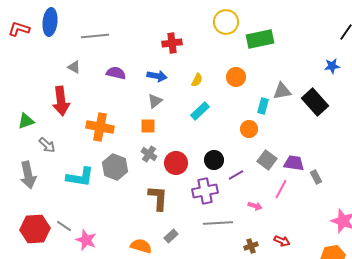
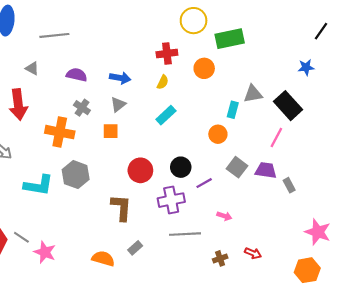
red cross: (172, 43) -> (167, 53), moved
orange circle: (236, 77) -> (204, 68), moved
gray cross: (149, 154) -> (82, 108), moved
pink line: (281, 189) -> (276, 137), moved

